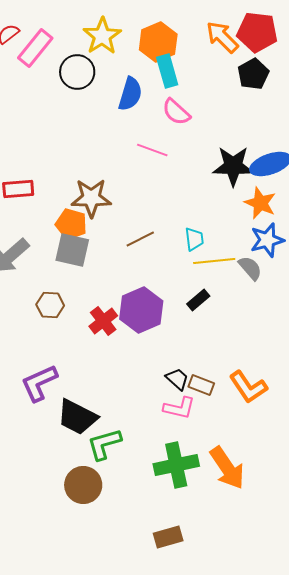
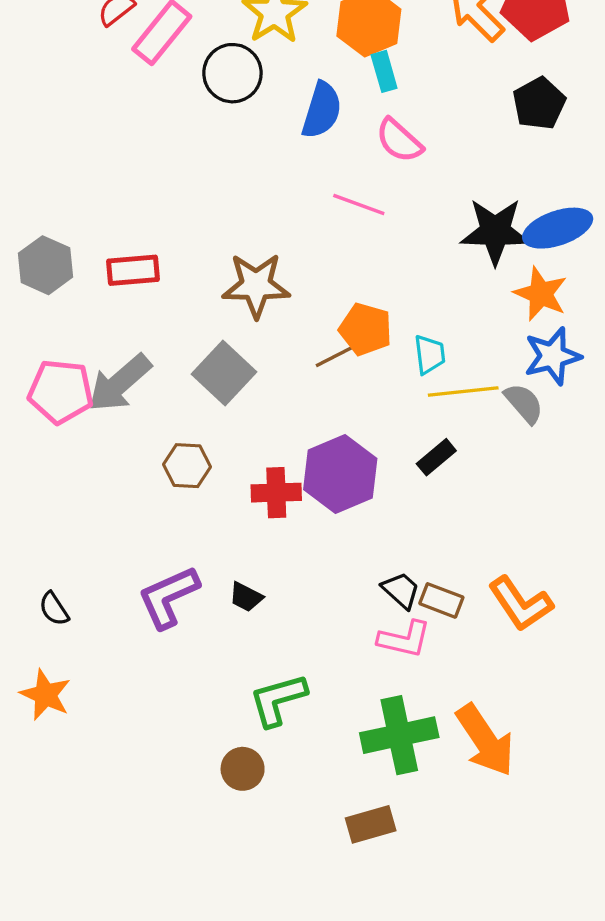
cyan rectangle: (167, 71) -> (384, 71), size x0.7
black pentagon: (253, 74) -> (539, 103), moved
orange pentagon: (71, 224) -> (366, 329), moved
gray square: (72, 250) -> (224, 373), turned 30
red cross: (103, 321) -> (276, 493), turned 36
black trapezoid: (77, 417) -> (246, 597), moved, size x0.5
brown circle: (83, 485) -> (243, 769), size x0.7
brown rectangle: (168, 537) -> (371, 824), moved

